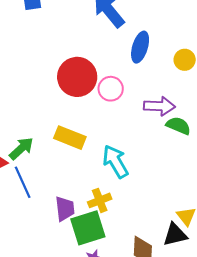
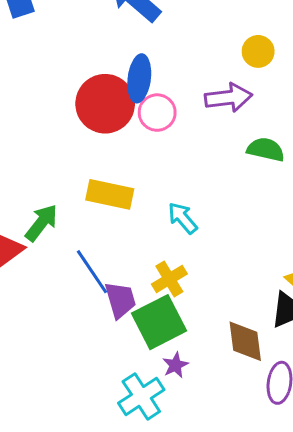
blue ellipse: (140, 47) -> (139, 78), moved
purple arrow: (159, 106) -> (228, 98), moved
cyan arrow: (115, 162) -> (183, 218), size x0.7
blue line: (23, 182) -> (92, 272), moved

